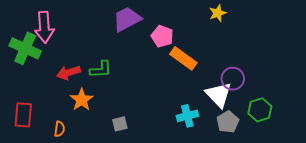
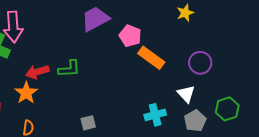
purple circle: (233, 79) -> (200, 63), moved
white triangle: (219, 95) -> (186, 94), size x0.7
orange star: (82, 100) -> (26, 93), moved

